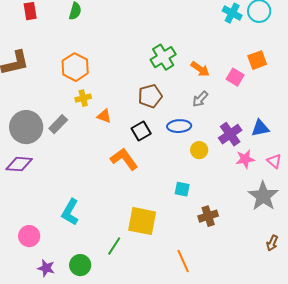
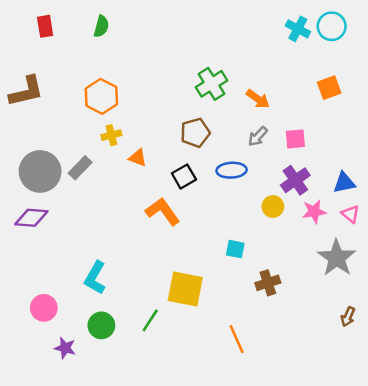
pink square: (235, 77) -> (295, 139), moved, turned -36
blue triangle: (260, 128) -> (344, 183), moved
yellow circle: (199, 150) -> (273, 207), moved
green circle: (80, 265) -> (101, 325), moved

